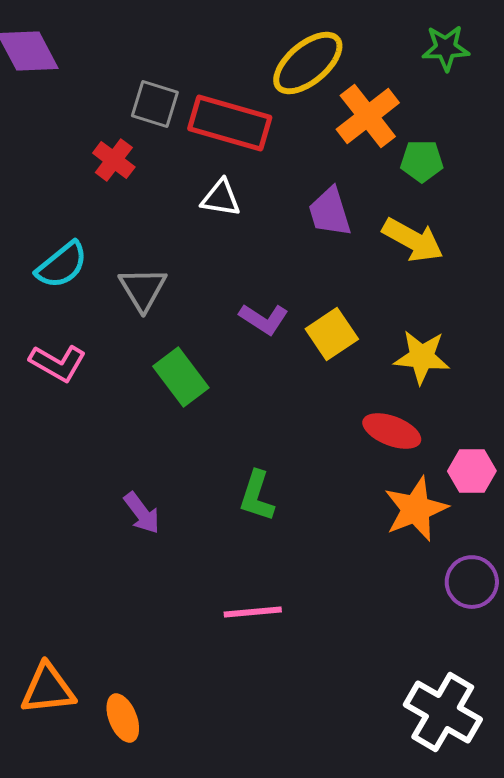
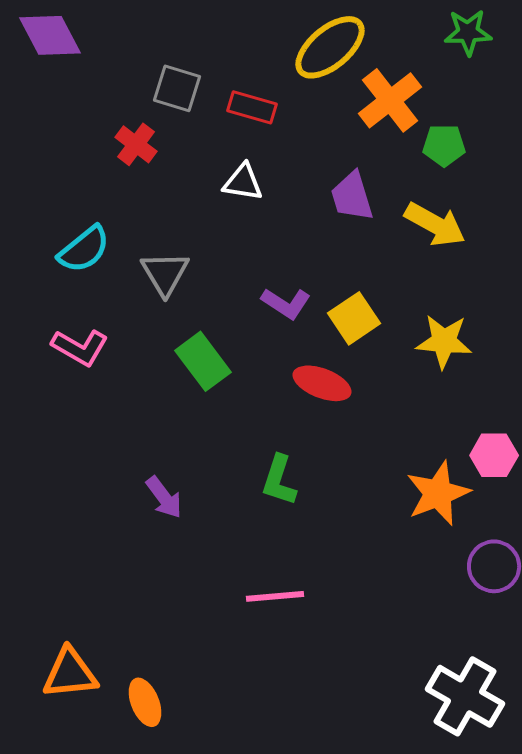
red rectangle: (230, 123) -> (252, 107), size x0.6
red ellipse: (392, 431) -> (322, 383), moved

